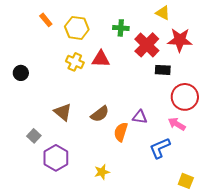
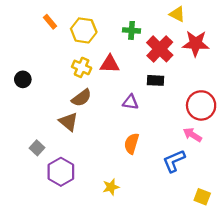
black rectangle: (163, 70) -> (155, 80), moved
brown semicircle: (100, 114) -> (82, 98), moved
purple triangle: (140, 117) -> (130, 102), moved

